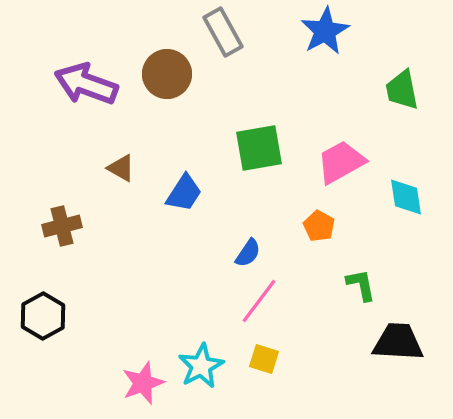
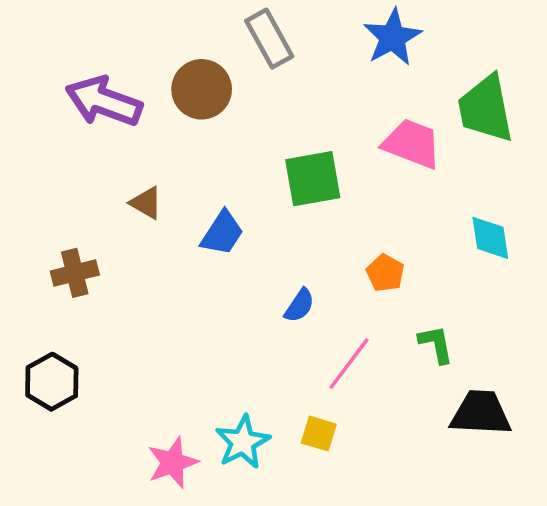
green trapezoid: (402, 90) -> (486, 109), size x1.4
pink trapezoid: (341, 162) -> (412, 144), moved, turned 50
pink line: (259, 301) -> (349, 364), moved

